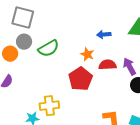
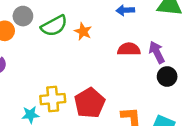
orange star: (87, 54) -> (83, 31), moved
red pentagon: (80, 79) -> (90, 103), moved

